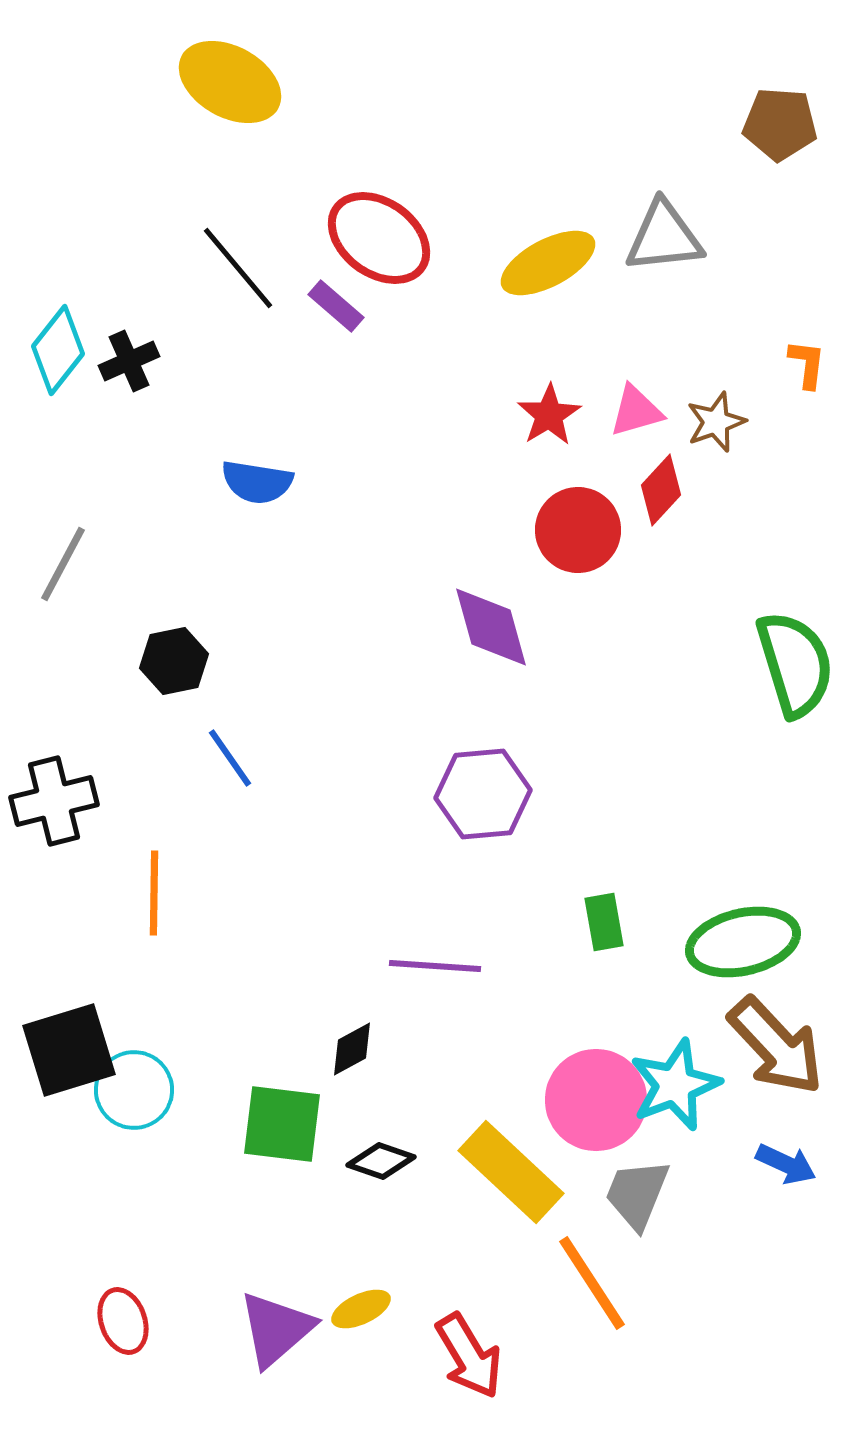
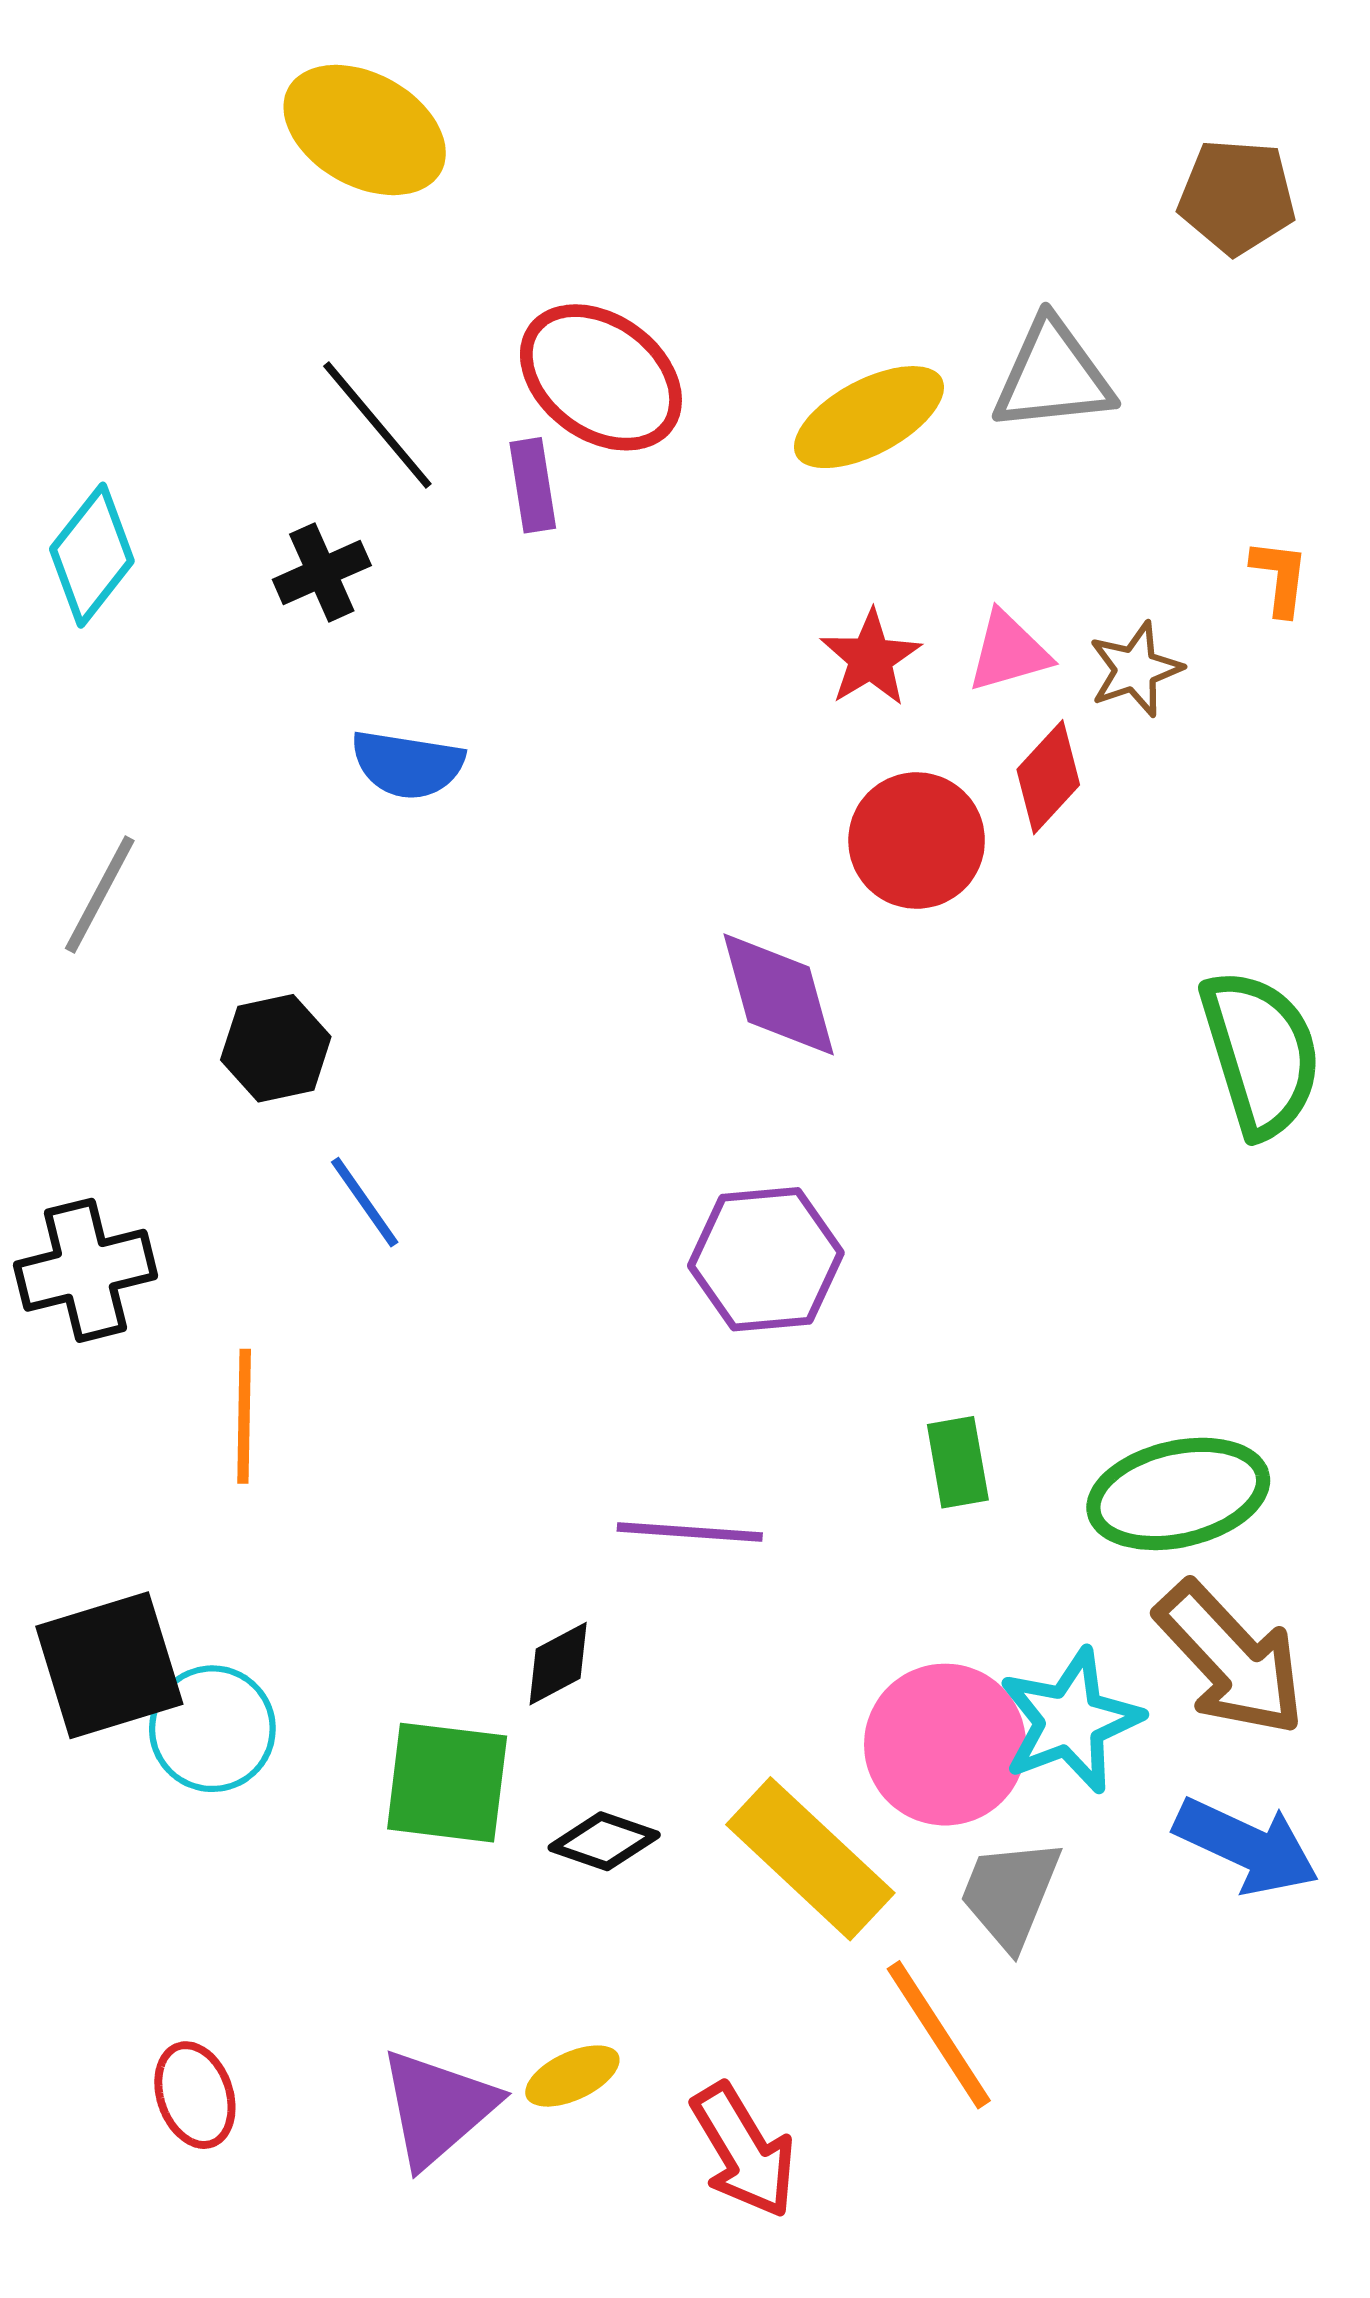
purple rectangle: (336, 306) -> (533, 485), turned 40
black cross: (129, 361) -> (322, 572), moved
blue arrow: (786, 1164) -> (1246, 1846), size x1.5

